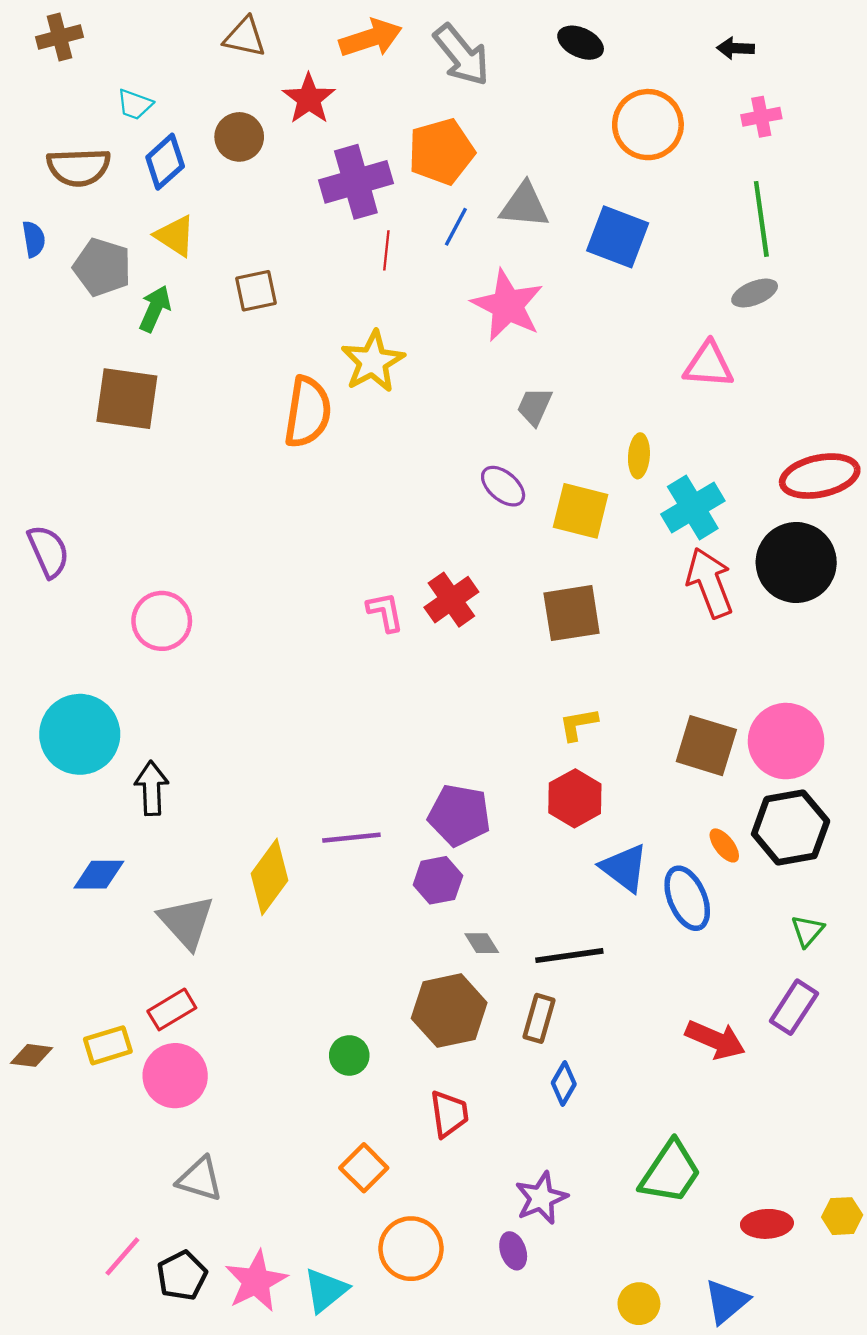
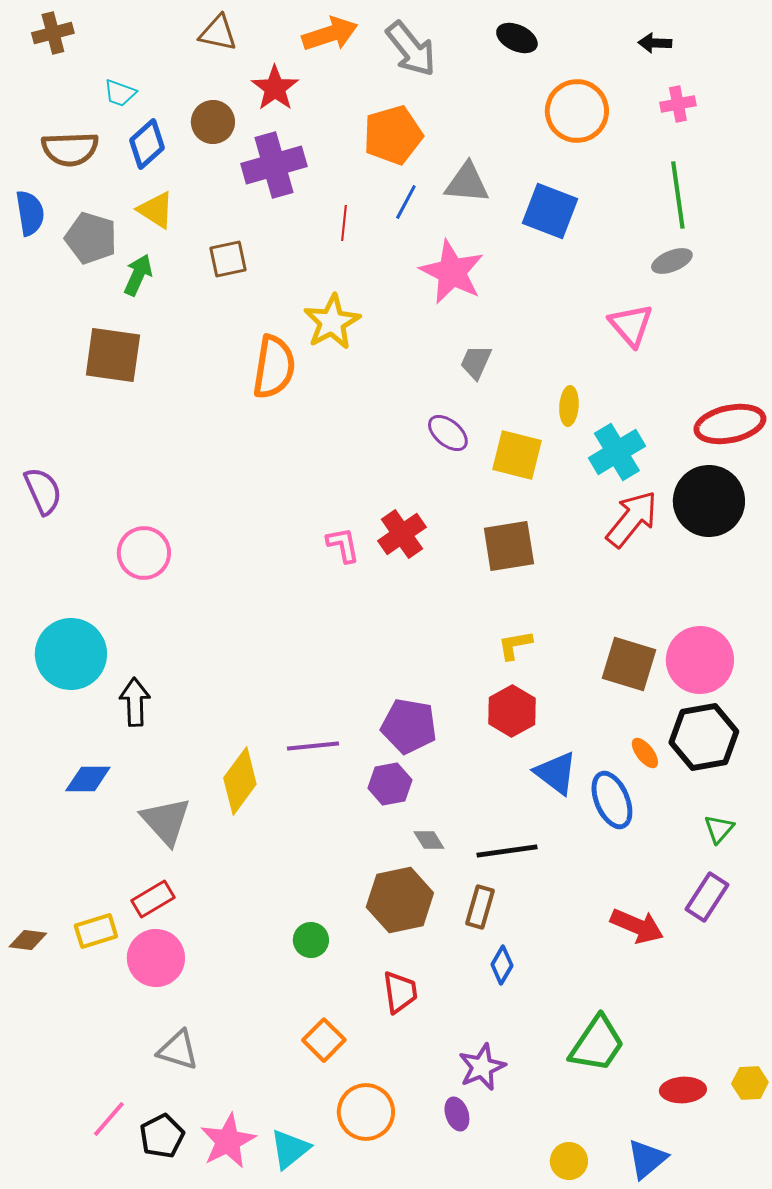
purple cross: (356, 182) -> (274, 165), moved
blue semicircle: (34, 239) -> (30, 213), size x1.4
pink triangle: (709, 365) -> (631, 325), turned 45
red arrow: (710, 583) -> (632, 519), turned 60

